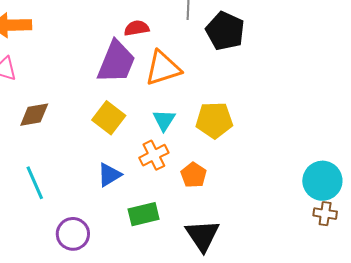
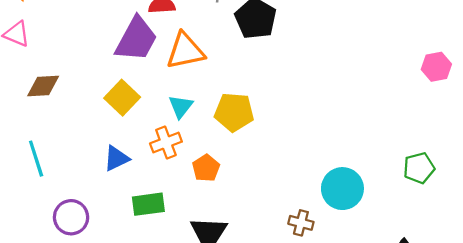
brown cross: (325, 214) -> (301, 223), moved

